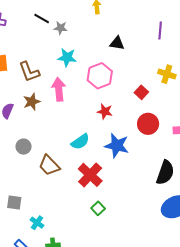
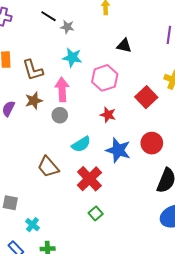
red square: (141, 92) -> (146, 97), size x1.5
red circle: (148, 124) -> (152, 143), moved
gray circle: (24, 147) -> (60, 115), moved

